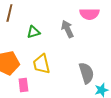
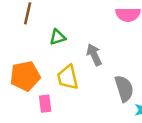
gray arrow: (67, 29) -> (94, 55), moved

